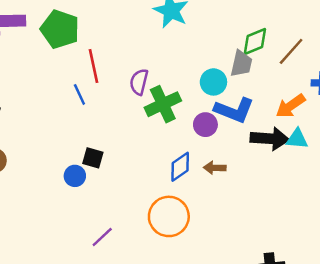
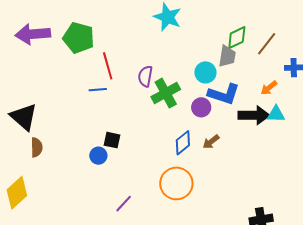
blue line: (79, 94) -> (98, 90), turned -66
orange arrow: (290, 106) -> (269, 88), size x0.7
brown arrow: (215, 168) -> (211, 142), turned -36

